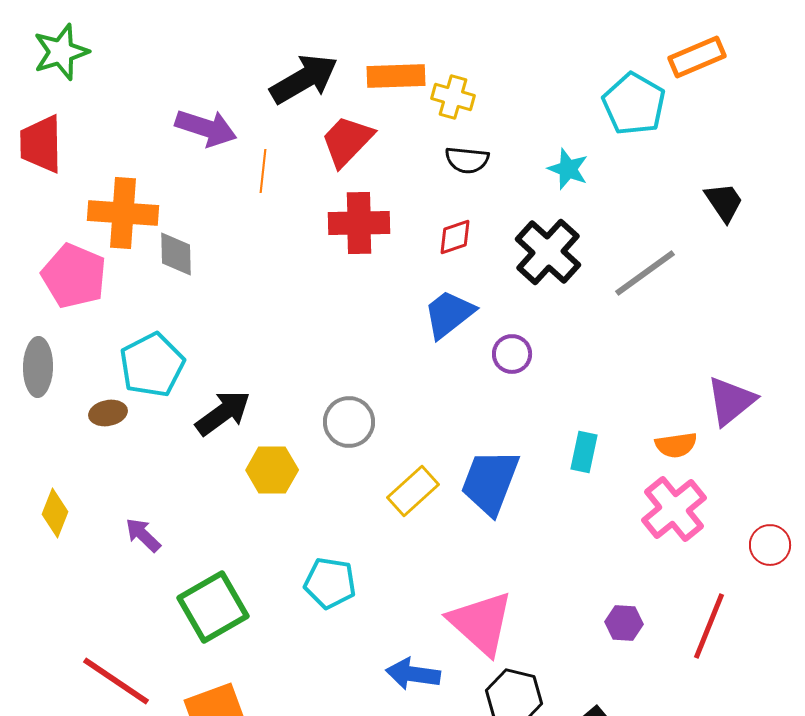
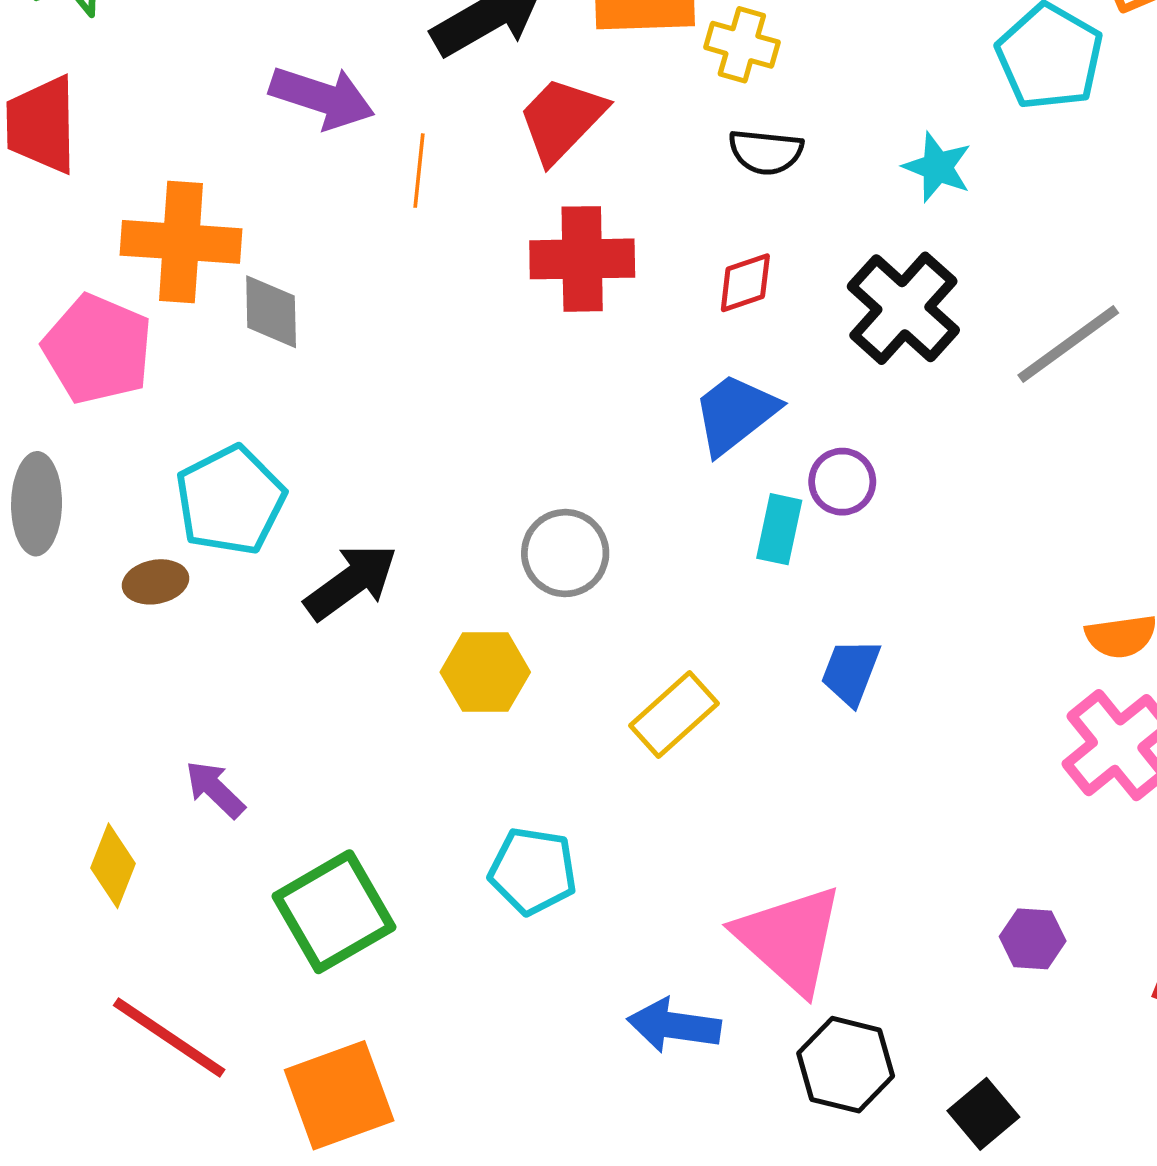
gray circle: (349, 422) -> (565, 553), moved
cyan rectangle: (584, 452) -> (779, 529), moved
yellow hexagon: (272, 470) -> (485, 672), moved
blue trapezoid: (490, 482) -> (851, 672), moved, size x0.6
yellow diamond: (55, 513) -> (113, 866), moved

